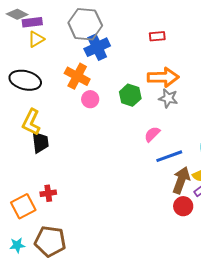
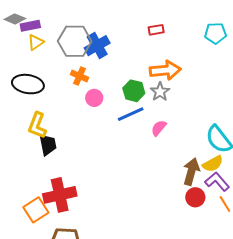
gray hexagon: (85, 24) -> (75, 41), moved
orange cross: (77, 76) -> (79, 76), size x0.7
gray star: (168, 98) -> (160, 92), moved, turned 30
blue line: (169, 156) -> (131, 114), moved
red cross: (48, 193) -> (60, 195), size x2.0

